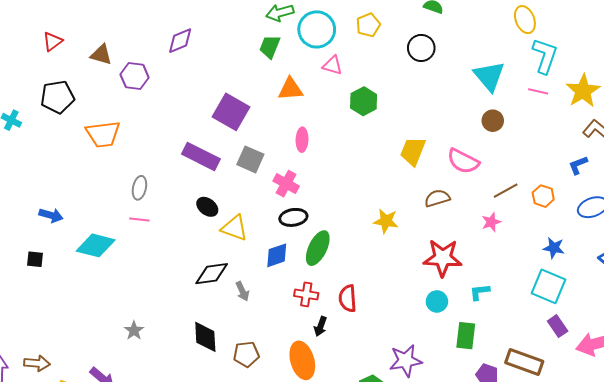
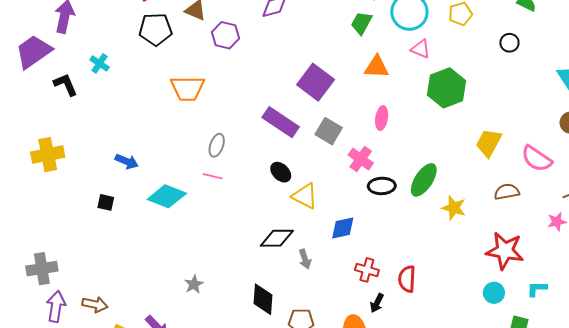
black circle: (421, 48) -> (509, 43), size x0.7
black pentagon: (57, 97) -> (155, 29), moved
green hexagon: (364, 101) -> (447, 88), size x1.4
black ellipse: (293, 217) -> (382, 186), moved
green ellipse: (318, 248) -> (424, 180), moved

